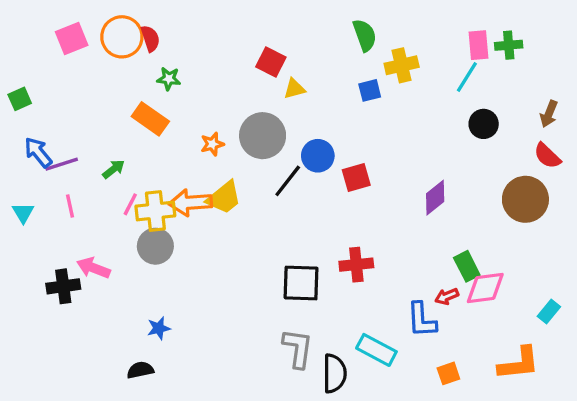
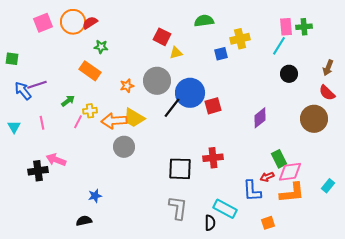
green semicircle: (365, 35) -> (204, 21), moved, turned -78
red semicircle: (150, 39) -> (90, 23), turned -105
green square: (20, 99) -> (12, 59), turned 32
blue circle: (318, 156) -> (190, 93), size x1.5
purple line: (62, 164) -> (37, 85), moved
yellow trapezoid: (224, 198) -> (134, 118), turned 70
yellow cross: (155, 211) -> (90, 111), moved, size x0.6
gray circle: (155, 246) -> (124, 147), moved
orange L-shape: (519, 363) -> (292, 193), moved
black semicircle: (335, 373) -> (210, 223), moved, size x0.7

